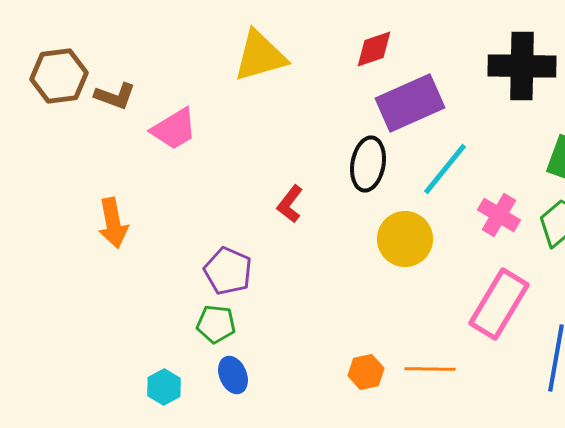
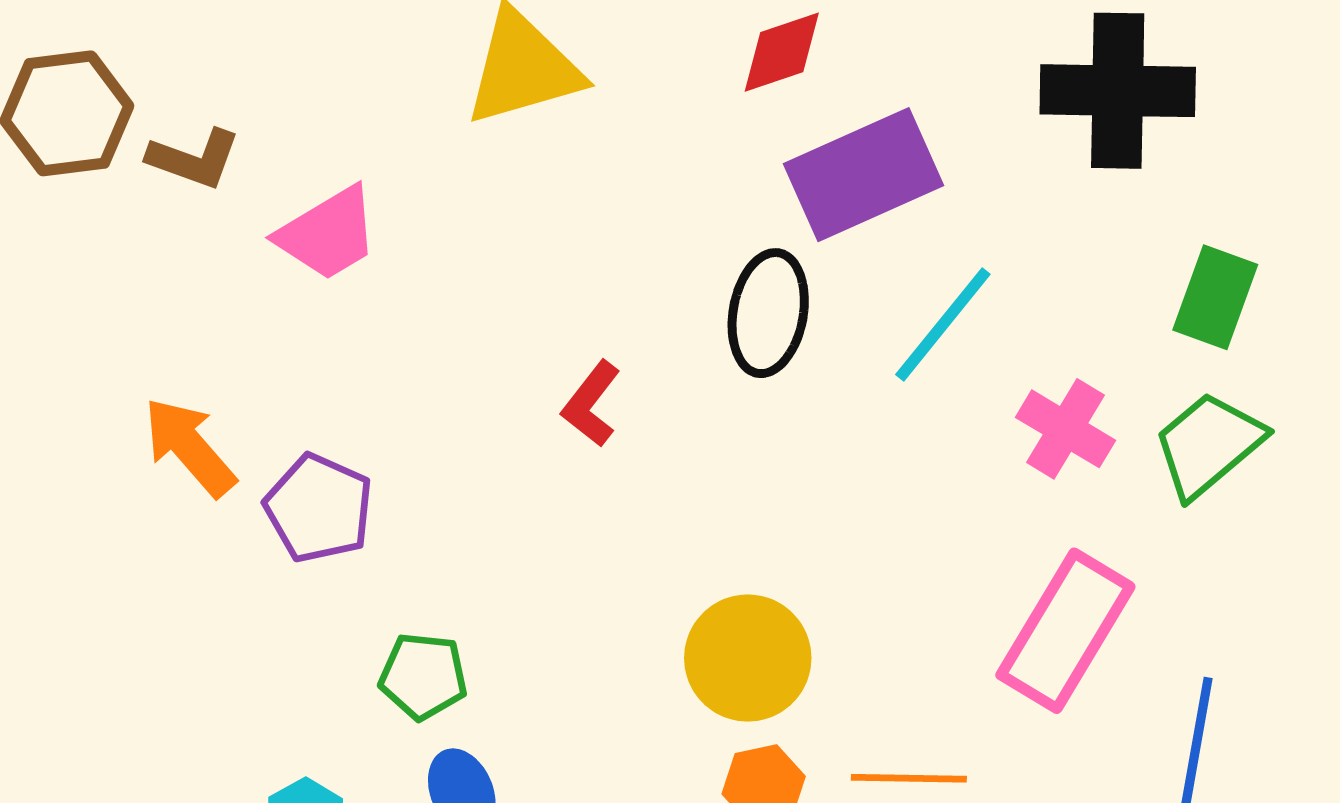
orange arrow: (113, 223) -> (189, 447), turned 150
yellow circle: (405, 239) -> (748, 658), moved
purple pentagon: (228, 271) -> (319, 508), moved

